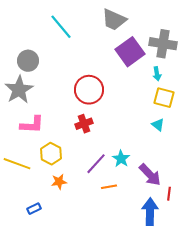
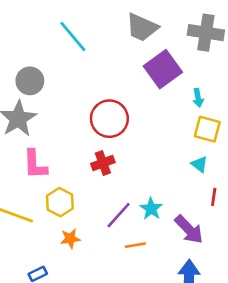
gray cross: (163, 44) -> (206, 33), moved
pink L-shape: (32, 125) -> (35, 164), turned 85
red line: (169, 194) -> (214, 197), moved

